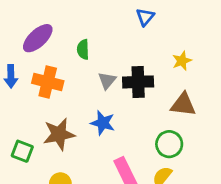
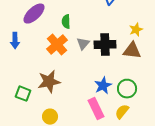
orange cross: (48, 82) -> (57, 45), moved, turned 35
brown triangle: (183, 105) -> (132, 51), moved
blue star: (103, 123) -> (103, 86), moved, turned 30

